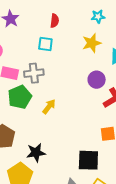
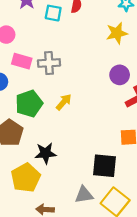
cyan square: (45, 44) -> (53, 13), moved
green pentagon: (20, 97) -> (29, 104), moved

